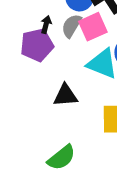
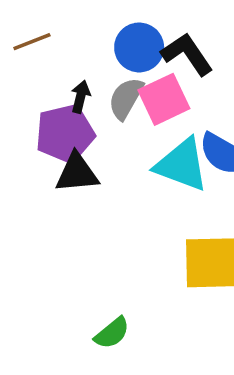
black triangle: (65, 95) -> (77, 173), moved
green semicircle: (61, 158) -> (112, 333), size x0.7

